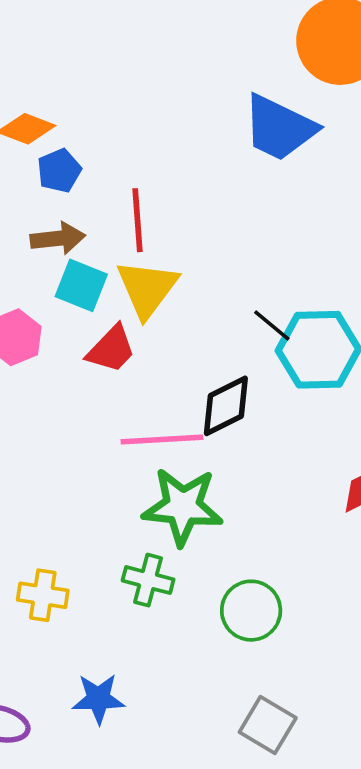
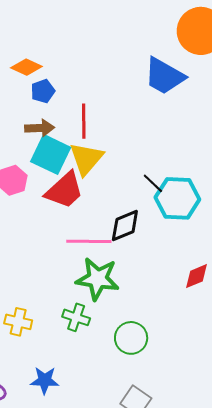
cyan square: (81, 285) -> (51, 154), size x1.4
red trapezoid: (111, 349) -> (65, 190), size x1.4

